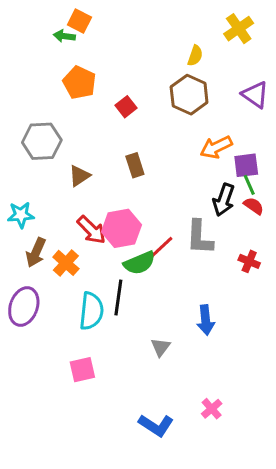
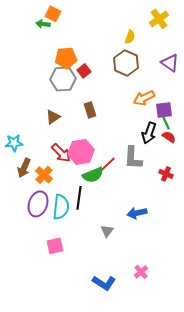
orange pentagon: (79, 83) -> (66, 58), moved, turned -30
gray hexagon: (42, 141) -> (63, 79), moved
purple ellipse: (24, 307) -> (38, 204), moved
blue arrow: (206, 320) -> (137, 213), turned 84

